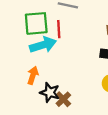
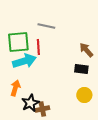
black star: (50, 92) -> (30, 103), turned 30
brown cross: (63, 99) -> (42, 109), turned 32

